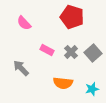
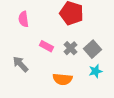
pink semicircle: (24, 23) -> (24, 19), turned 35
cyan star: (92, 89) -> (96, 71), moved

